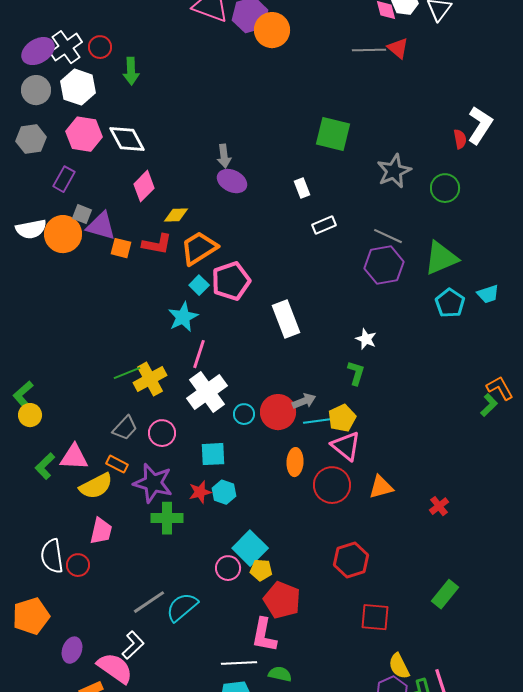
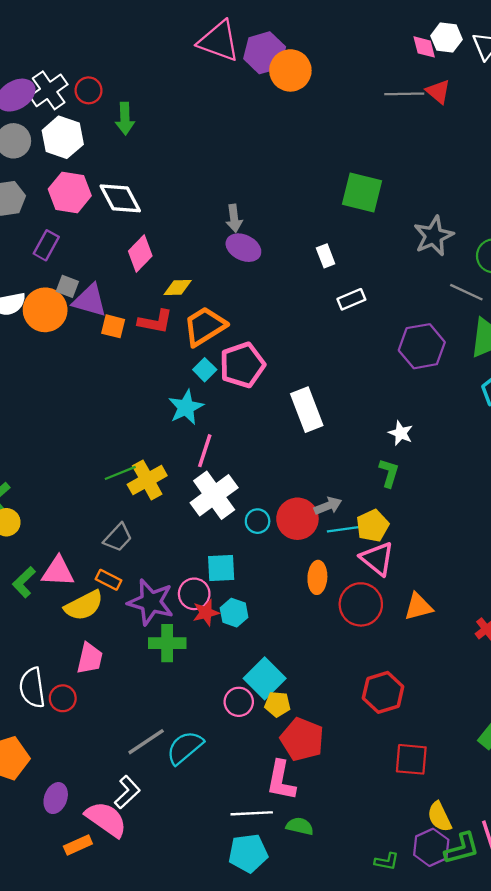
gray line: (388, 236) -> (466, 292), moved
pink circle: (162, 433) -> (194, 594), moved

